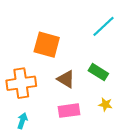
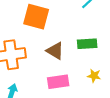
green rectangle: (98, 72) -> (87, 44), turned -36

